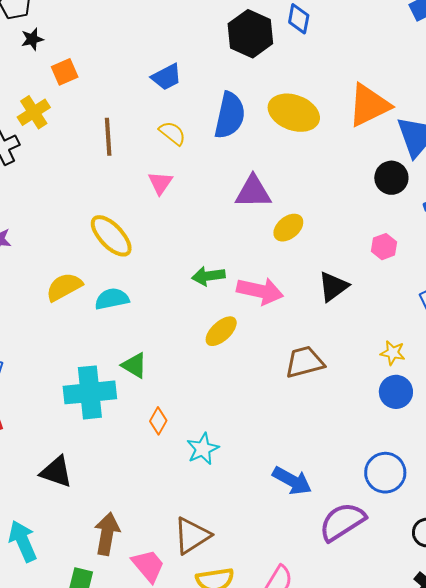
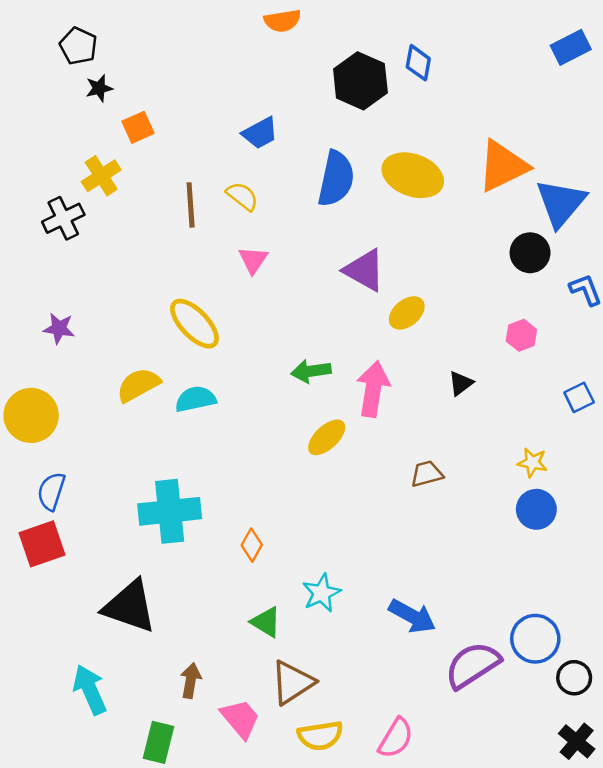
yellow semicircle: (172, 133) -> (242, 196), moved
purple triangle: (253, 192) -> (364, 270), turned 30
black triangle: (333, 287) -> (461, 383), size x0.7
pink arrow: (260, 291) -> (373, 389), turned -93
brown trapezoid: (305, 362) -> (427, 474), size x0.7
green triangle: (134, 365) -> (266, 622), moved
cyan star: (203, 449) -> (322, 593), moved
black triangle: (56, 472) -> (130, 606), size x1.4
blue circle: (385, 473) -> (535, 639), moved
brown arrow: (107, 534) -> (191, 681), size x0.7

